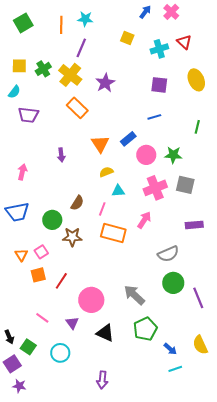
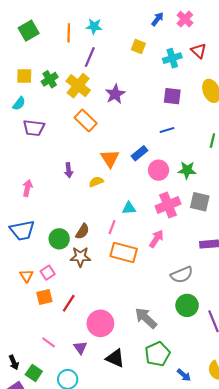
yellow semicircle: (106, 172) -> (96, 182), moved
brown semicircle: (77, 203) -> (82, 231), moved

